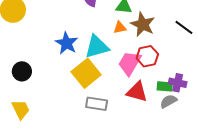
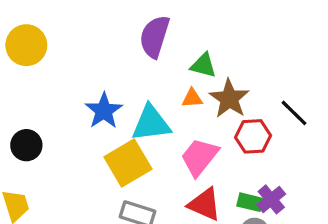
red hexagon: (147, 56) -> (253, 136), moved
purple cross: (178, 83) -> (271, 199), turned 30

